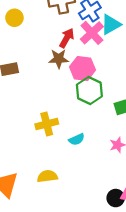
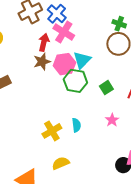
cyan triangle: (111, 24) -> (82, 60), moved
yellow cross: (47, 124) -> (52, 131), moved
cyan semicircle: (77, 139) -> (76, 125), turned -56

